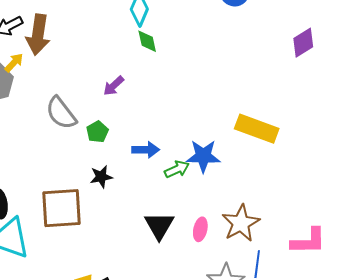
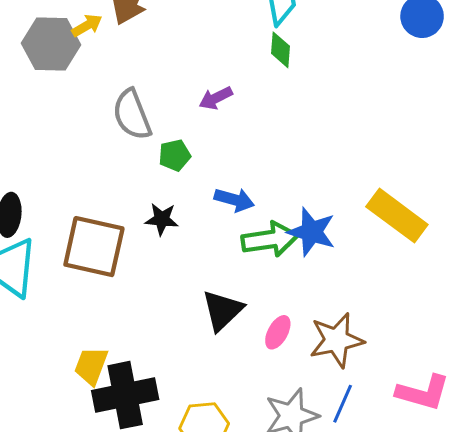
green arrow: (177, 169) -> (270, 239), size x1.5

